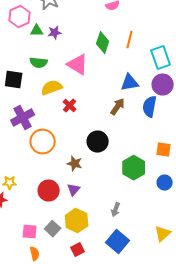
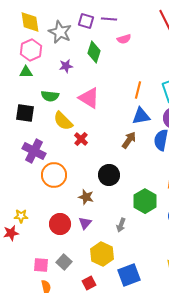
green triangle: (37, 31) -> (26, 72), moved
orange line: (130, 40) -> (138, 90), moved
green diamond: (103, 43) -> (94, 52), moved
yellow semicircle: (52, 88) -> (63, 121), turned -115
purple cross: (23, 118) -> (34, 151), turned -35
gray arrow: (116, 210) -> (121, 225), moved
yellow hexagon: (77, 221) -> (102, 254), moved
blue square: (118, 242) -> (129, 275), turned 30

